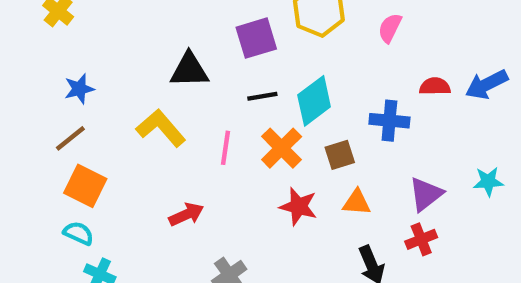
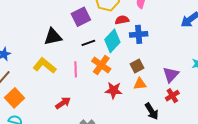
red semicircle: (435, 86) -> (122, 20), moved
blue cross: (389, 121) -> (139, 34), moved
brown square: (340, 155) -> (137, 66), moved
orange square: (85, 186) -> (15, 98), turned 30

